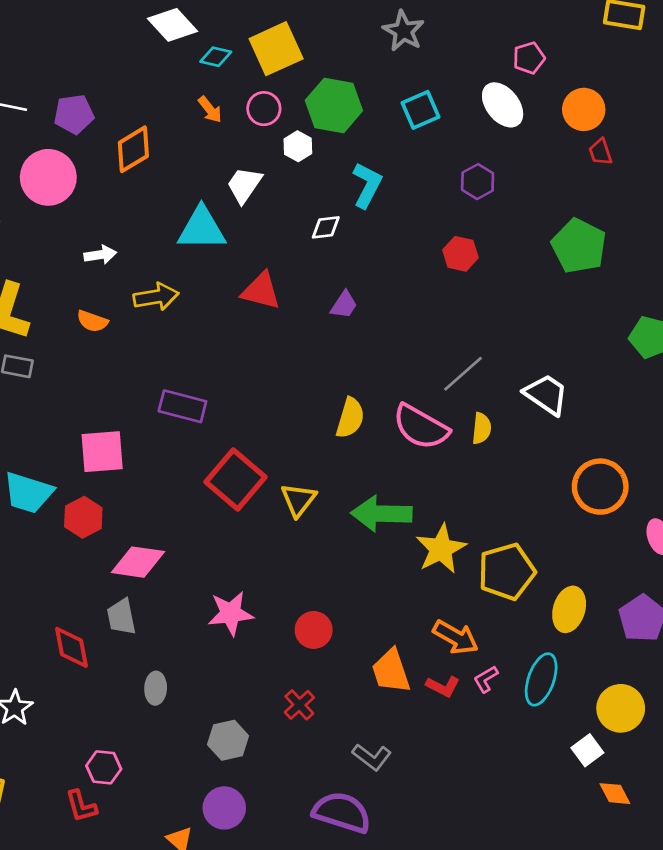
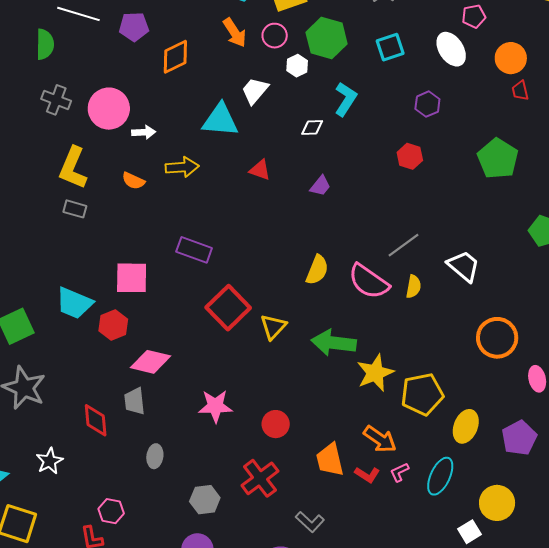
orange arrow: (210, 110) -> (235, 33), size x1.4
pink circle: (48, 177) -> (109, 109), moved
red triangle: (261, 291) -> (260, 170), size x0.7
red cross: (299, 705) -> (260, 478), size x1.6

